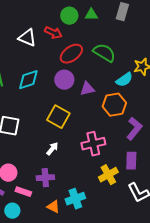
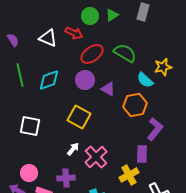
green triangle: (91, 15) -> (112, 15), turned -32
cyan semicircle: (124, 80) -> (145, 80), turned 78
purple triangle: (87, 89) -> (108, 89), turned 42
pink cross: (93, 144) -> (96, 157), moved, turned -30
purple rectangle: (131, 161) -> (142, 154), moved

